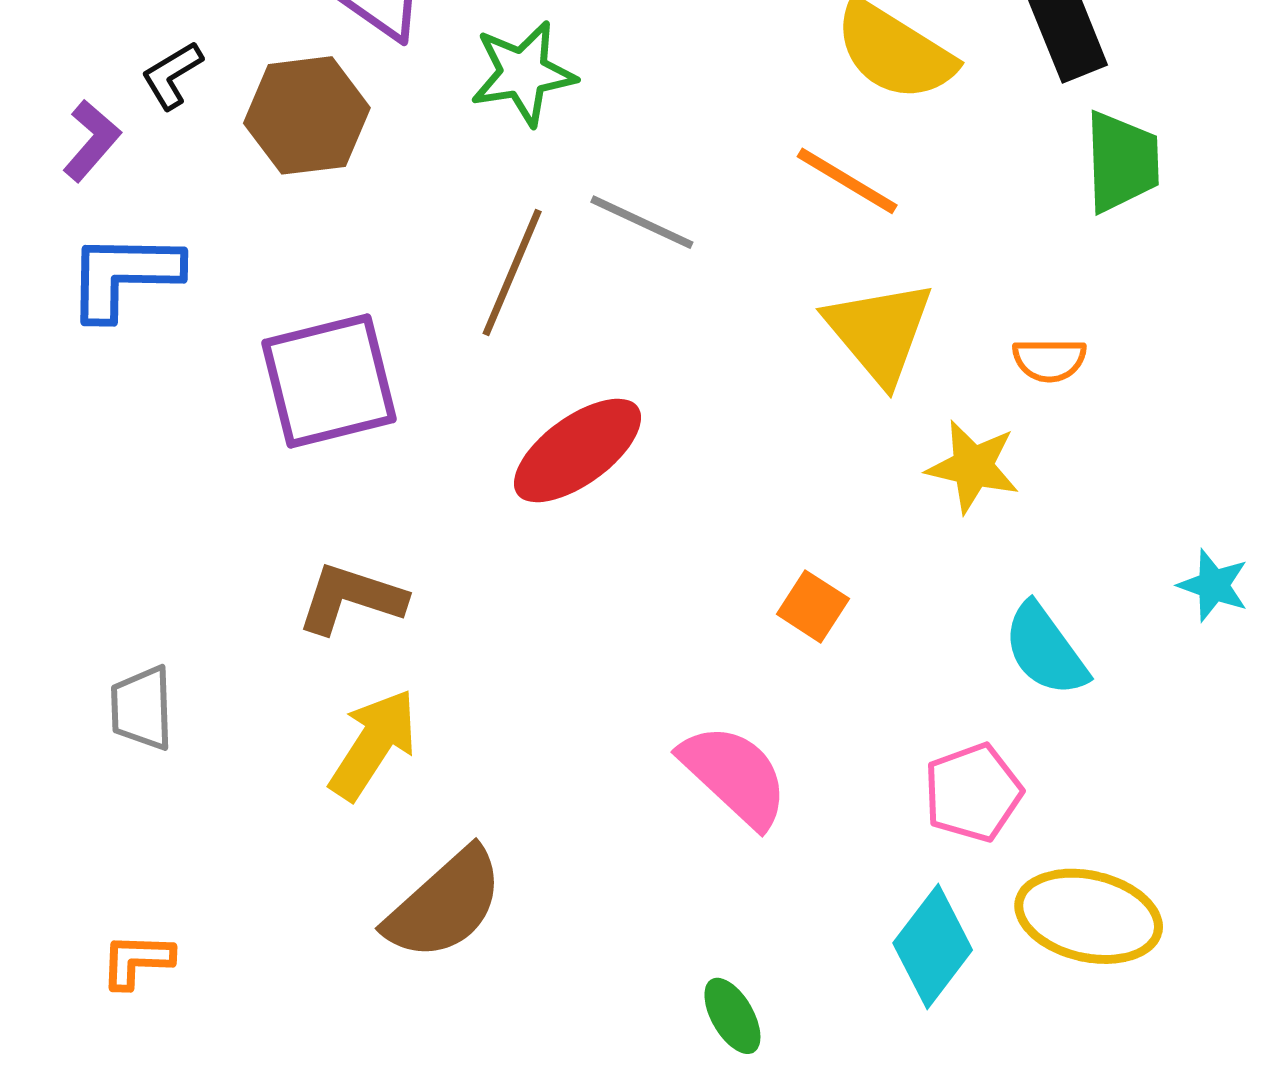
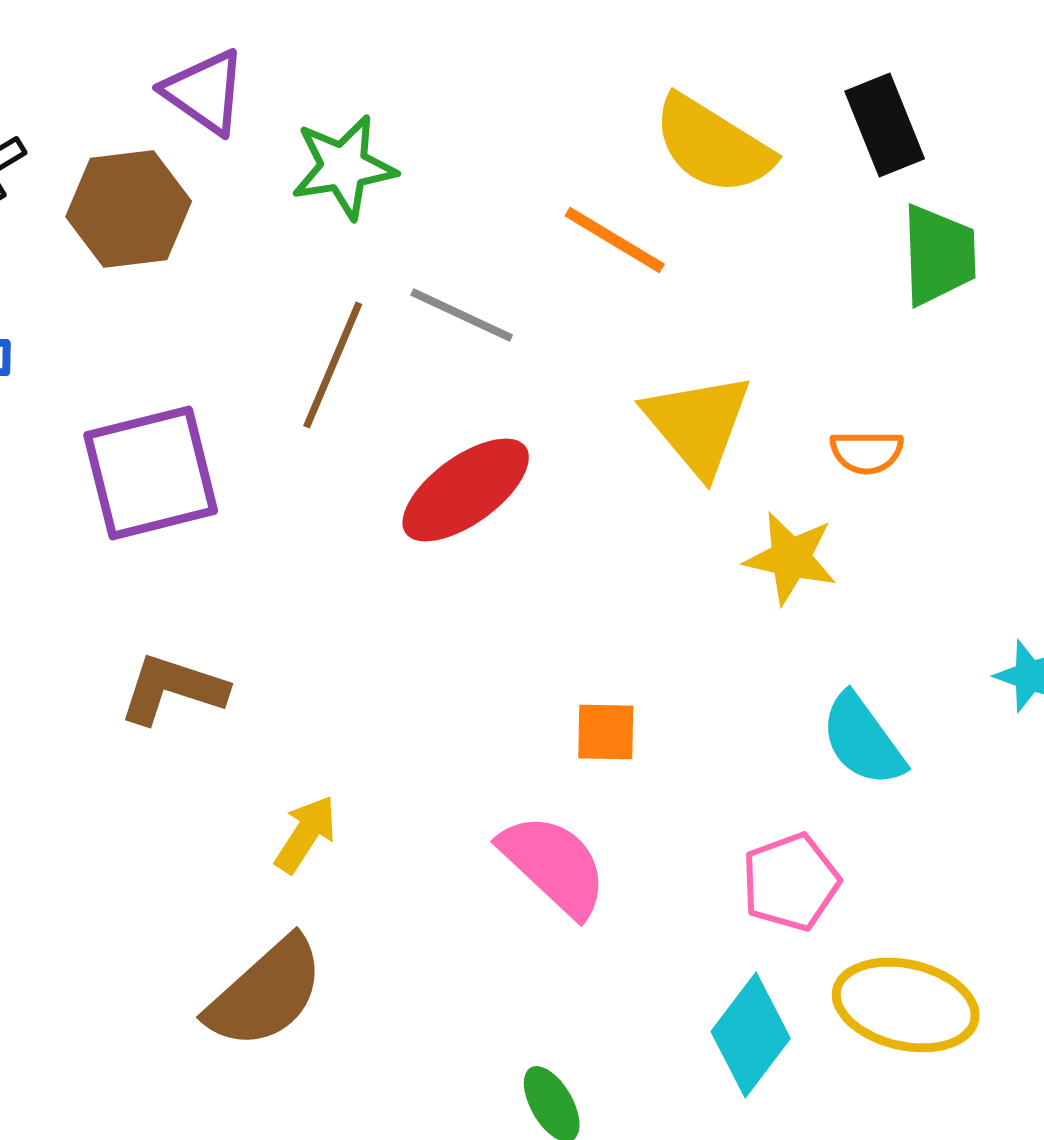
orange line: (847, 181) -> (615, 240), moved
red ellipse: (578, 450) -> (466, 490), moved
orange square: (813, 606) -> (606, 732), moved, turned -32
yellow arrow: (373, 744) -> (306, 834), moved, size x0.7

